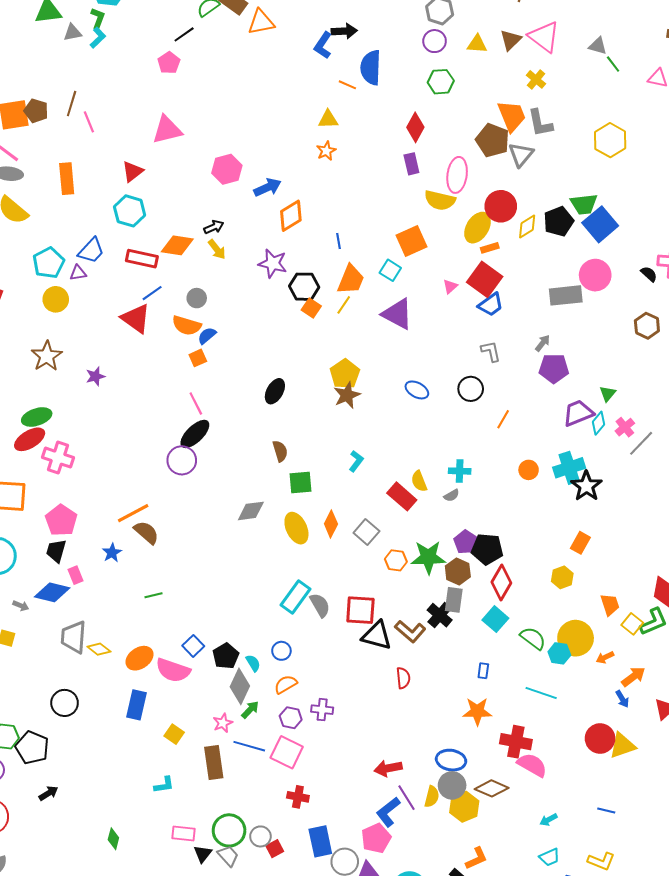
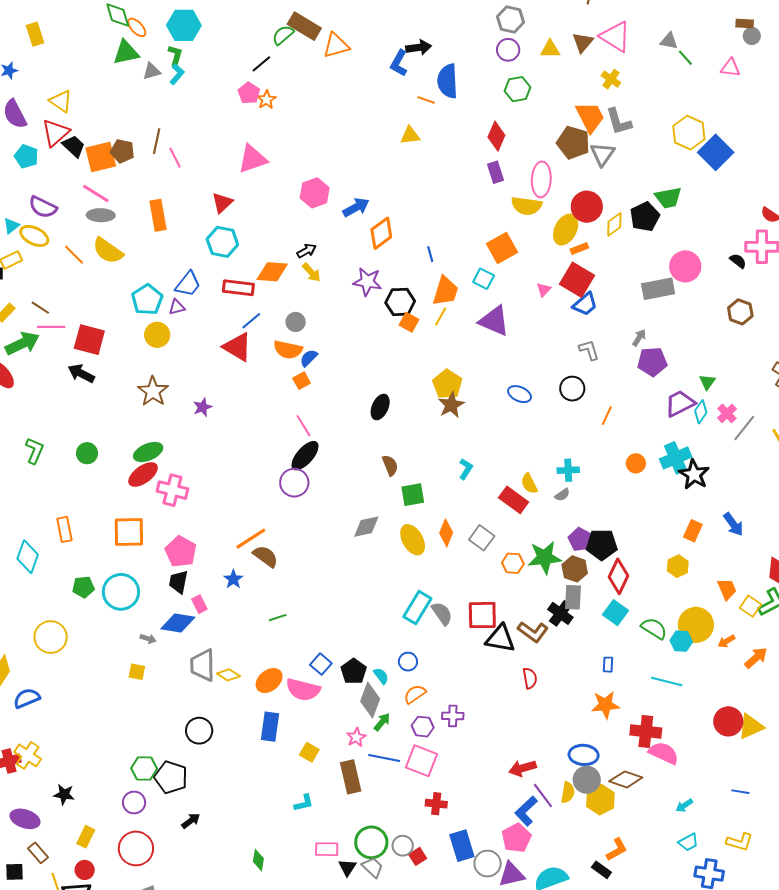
orange star: (326, 151) -> (266, 100), moved
blue square: (600, 224) -> (716, 152), moved
blue arrow: (622, 699) -> (733, 524), moved, size x1.4

